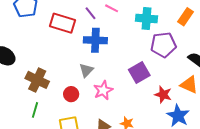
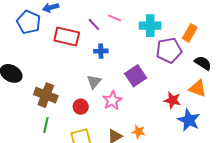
orange rectangle: (186, 17) -> (190, 33), moved
blue cross: (95, 40) -> (101, 51), size x0.6
purple square: (139, 72) -> (136, 76), moved

